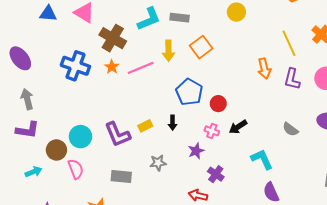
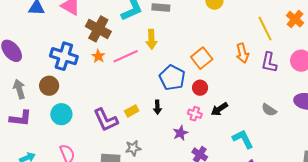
orange square: (201, 47) -> (202, 58), moved
cyan circle: (80, 137) -> (61, 114), moved
brown circle: (56, 150) -> (49, 86), moved
gray star: (158, 163) -> (133, 148), moved

